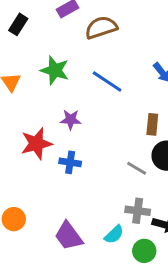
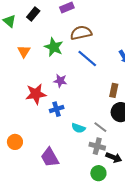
brown semicircle: (101, 28) -> (81, 33), moved
blue cross: (70, 162) -> (57, 109), turned -32
gray line: (137, 168) -> (100, 127), moved
cyan semicircle: (114, 235) -> (78, 128), moved, turned 56

